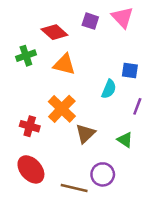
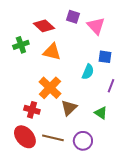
pink triangle: (122, 17) -> (96, 26), moved
red cross: (30, 126) -> (32, 110), moved
brown line: (74, 188) -> (53, 138), moved

